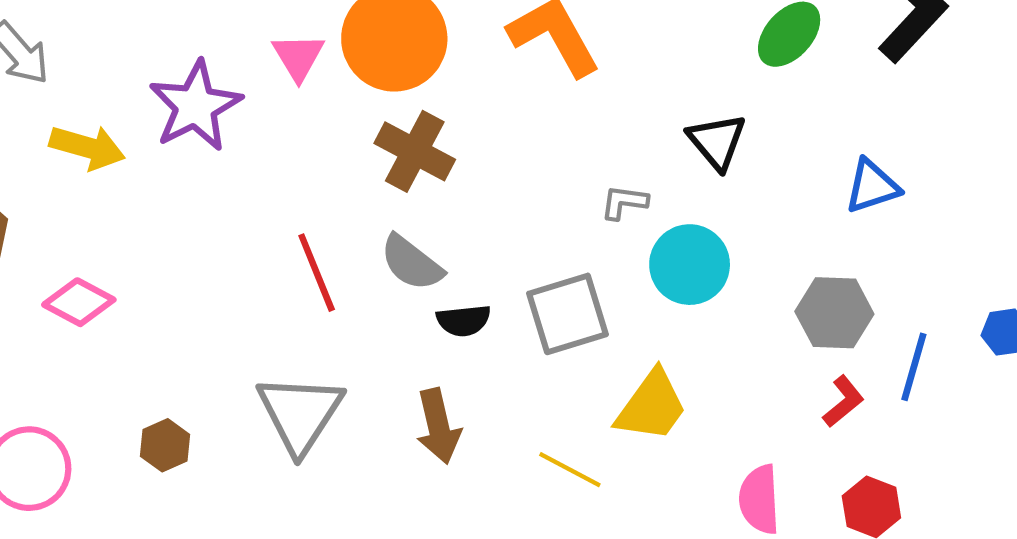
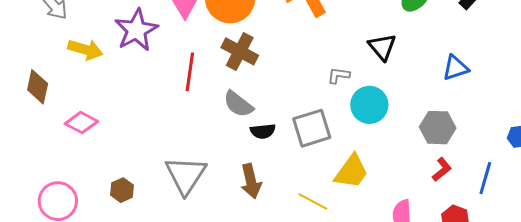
red line: (317, 273) -> (190, 72), moved, turned 30
blue line: (914, 367) -> (485, 178), moved

